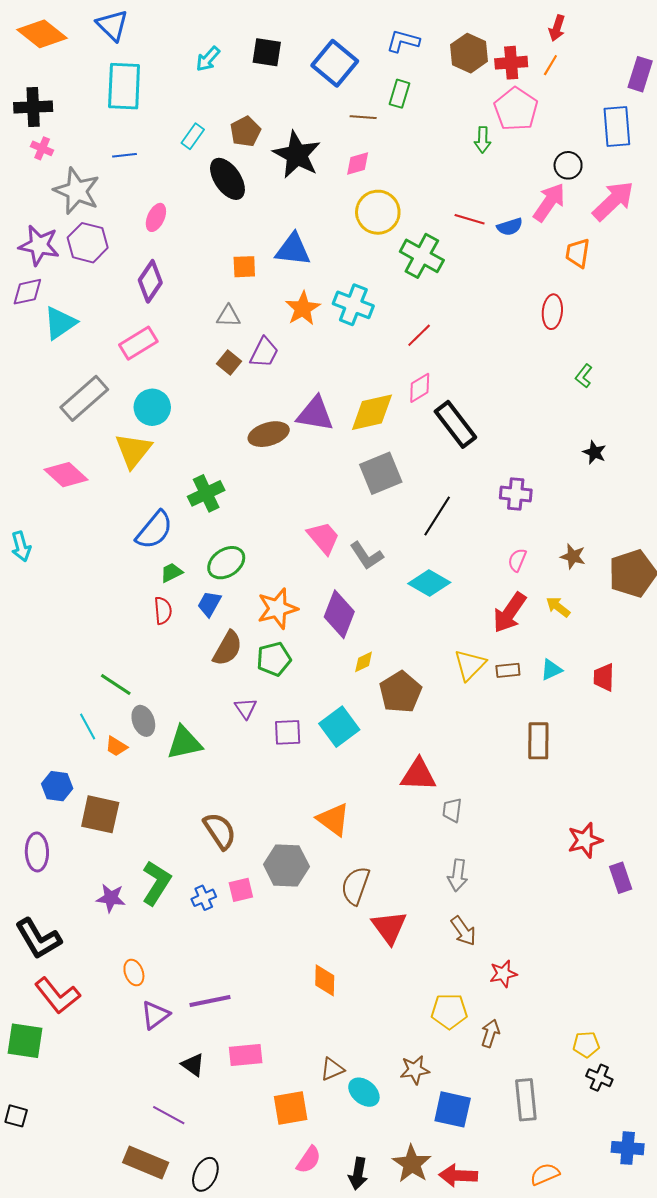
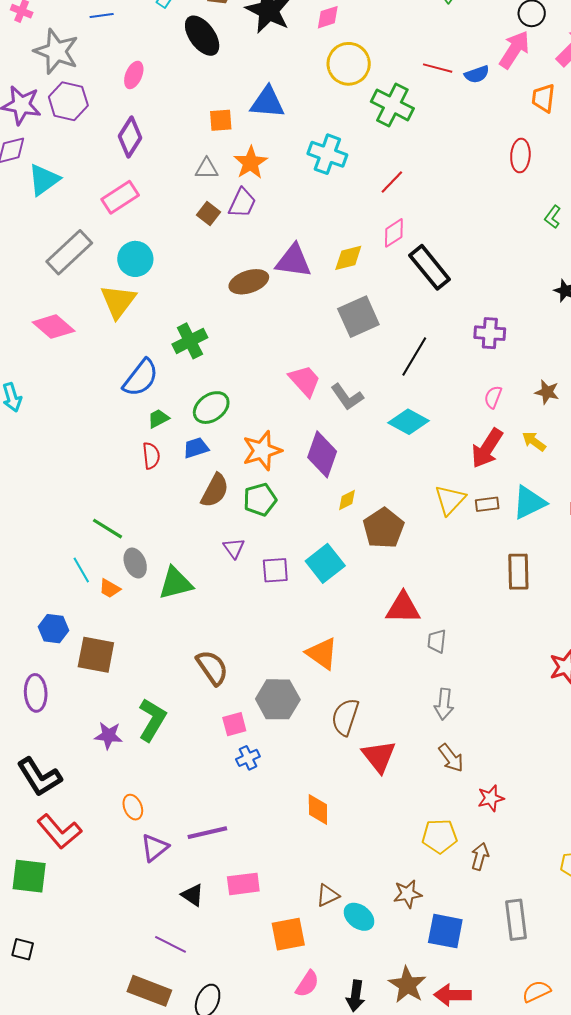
orange star: (303, 308) -> (251, 163), moved
yellow diamond: (372, 412) -> (348, 258), size x0.7
blue trapezoid: (209, 604) -> (196, 448), turned 44
cyan triangle: (551, 670) -> (529, 502), size x1.6
blue cross: (204, 898) -> (248, 758), moved

